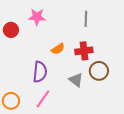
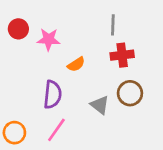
pink star: (37, 17) -> (49, 39), moved
red circle: (11, 30) -> (18, 29), moved
red cross: (84, 51) -> (122, 55), moved

